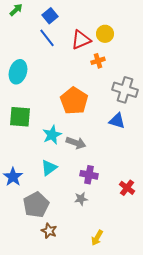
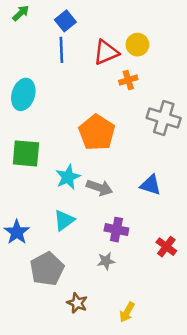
blue line: (47, 38) -> (61, 50), turned 36
blue triangle: (117, 121) -> (151, 185), moved
brown star: (49, 231) -> (77, 303), moved

